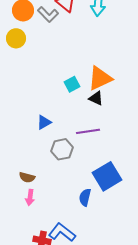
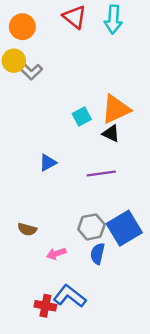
gray L-shape: (48, 14) -> (30, 70), moved
gray hexagon: (62, 149) -> (91, 227), moved
pink arrow: (30, 197) -> (56, 254), moved, turned 63

